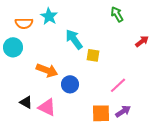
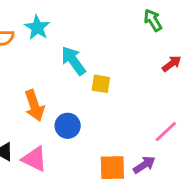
green arrow: (117, 14) -> (153, 20), moved
orange arrow: (47, 70) -> (34, 106), turned 50
pink line: (118, 85) -> (166, 132), moved

